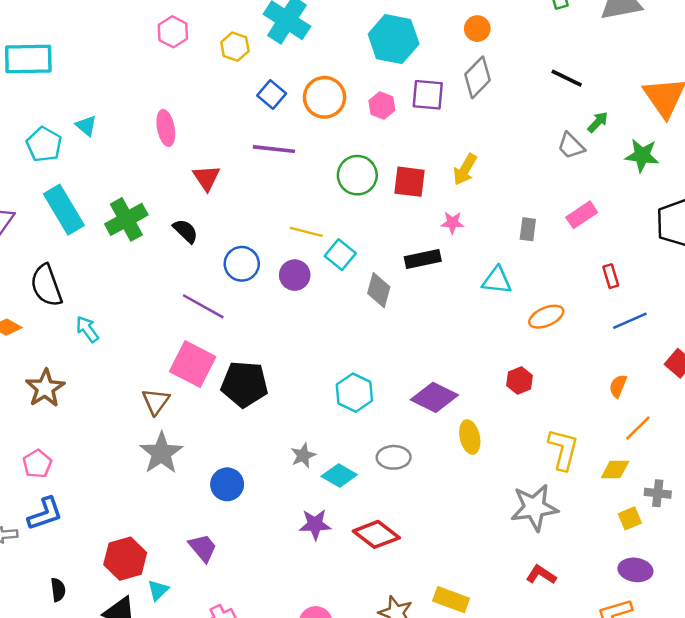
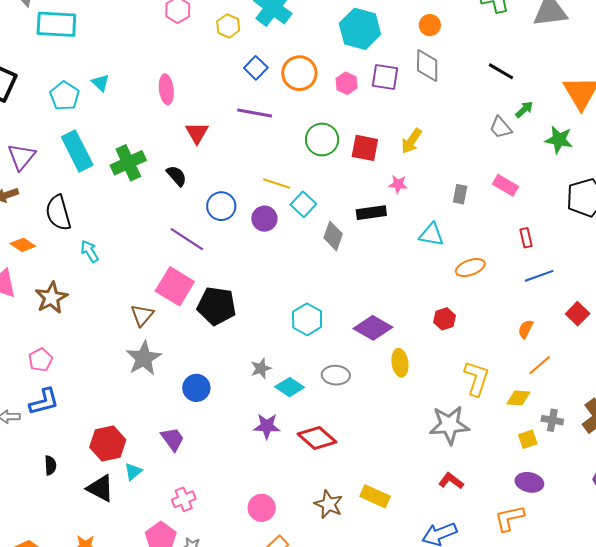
gray diamond: (477, 77) -> (427, 65), turned -48
pink rectangle: (582, 215) -> (506, 185), turned 60

